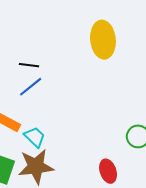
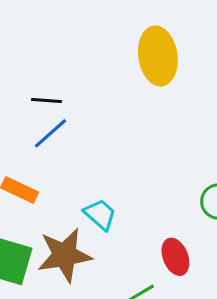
cyan trapezoid: (35, 137) -> (100, 214), moved

